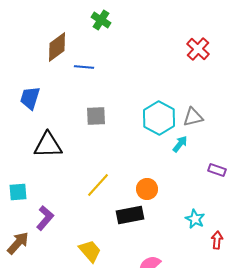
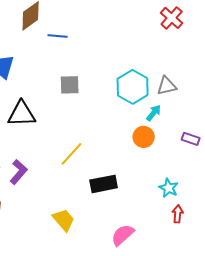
orange circle: (147, 189) -> (144, 137), moved
purple L-shape: (45, 218) -> (19, 172), moved
red arrow: (217, 240) -> (178, 214), moved

